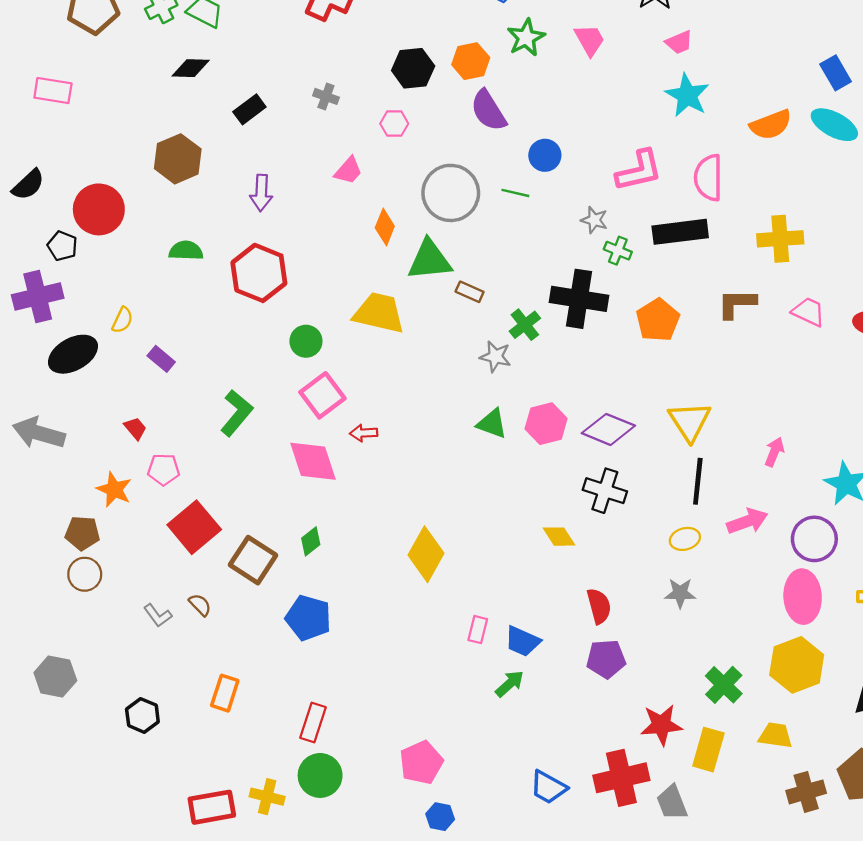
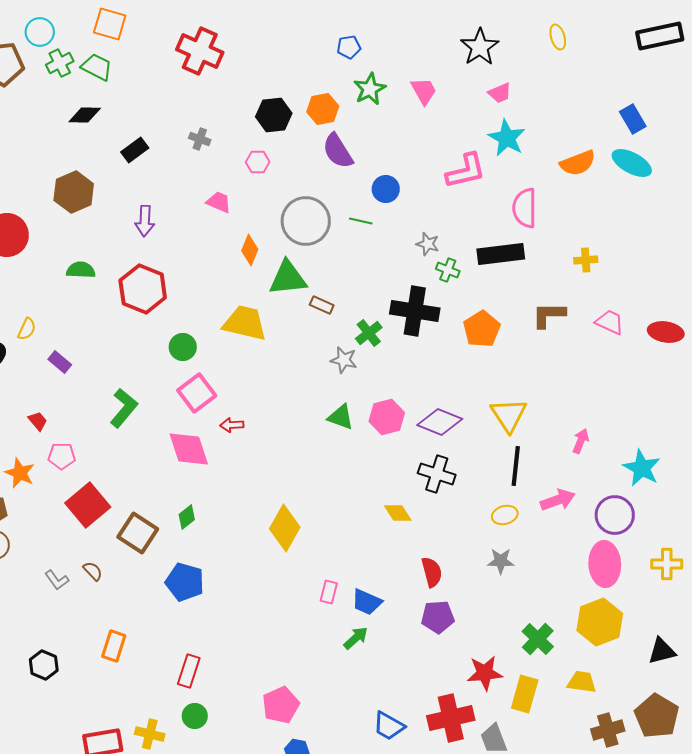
pink trapezoid: (348, 171) -> (219, 202), turned -108
pink L-shape: (639, 171) -> (466, 171), moved
yellow cross: (780, 239) -> (586, 260), size x0.6
green circle: (320, 775) -> (195, 716), size x0.7

